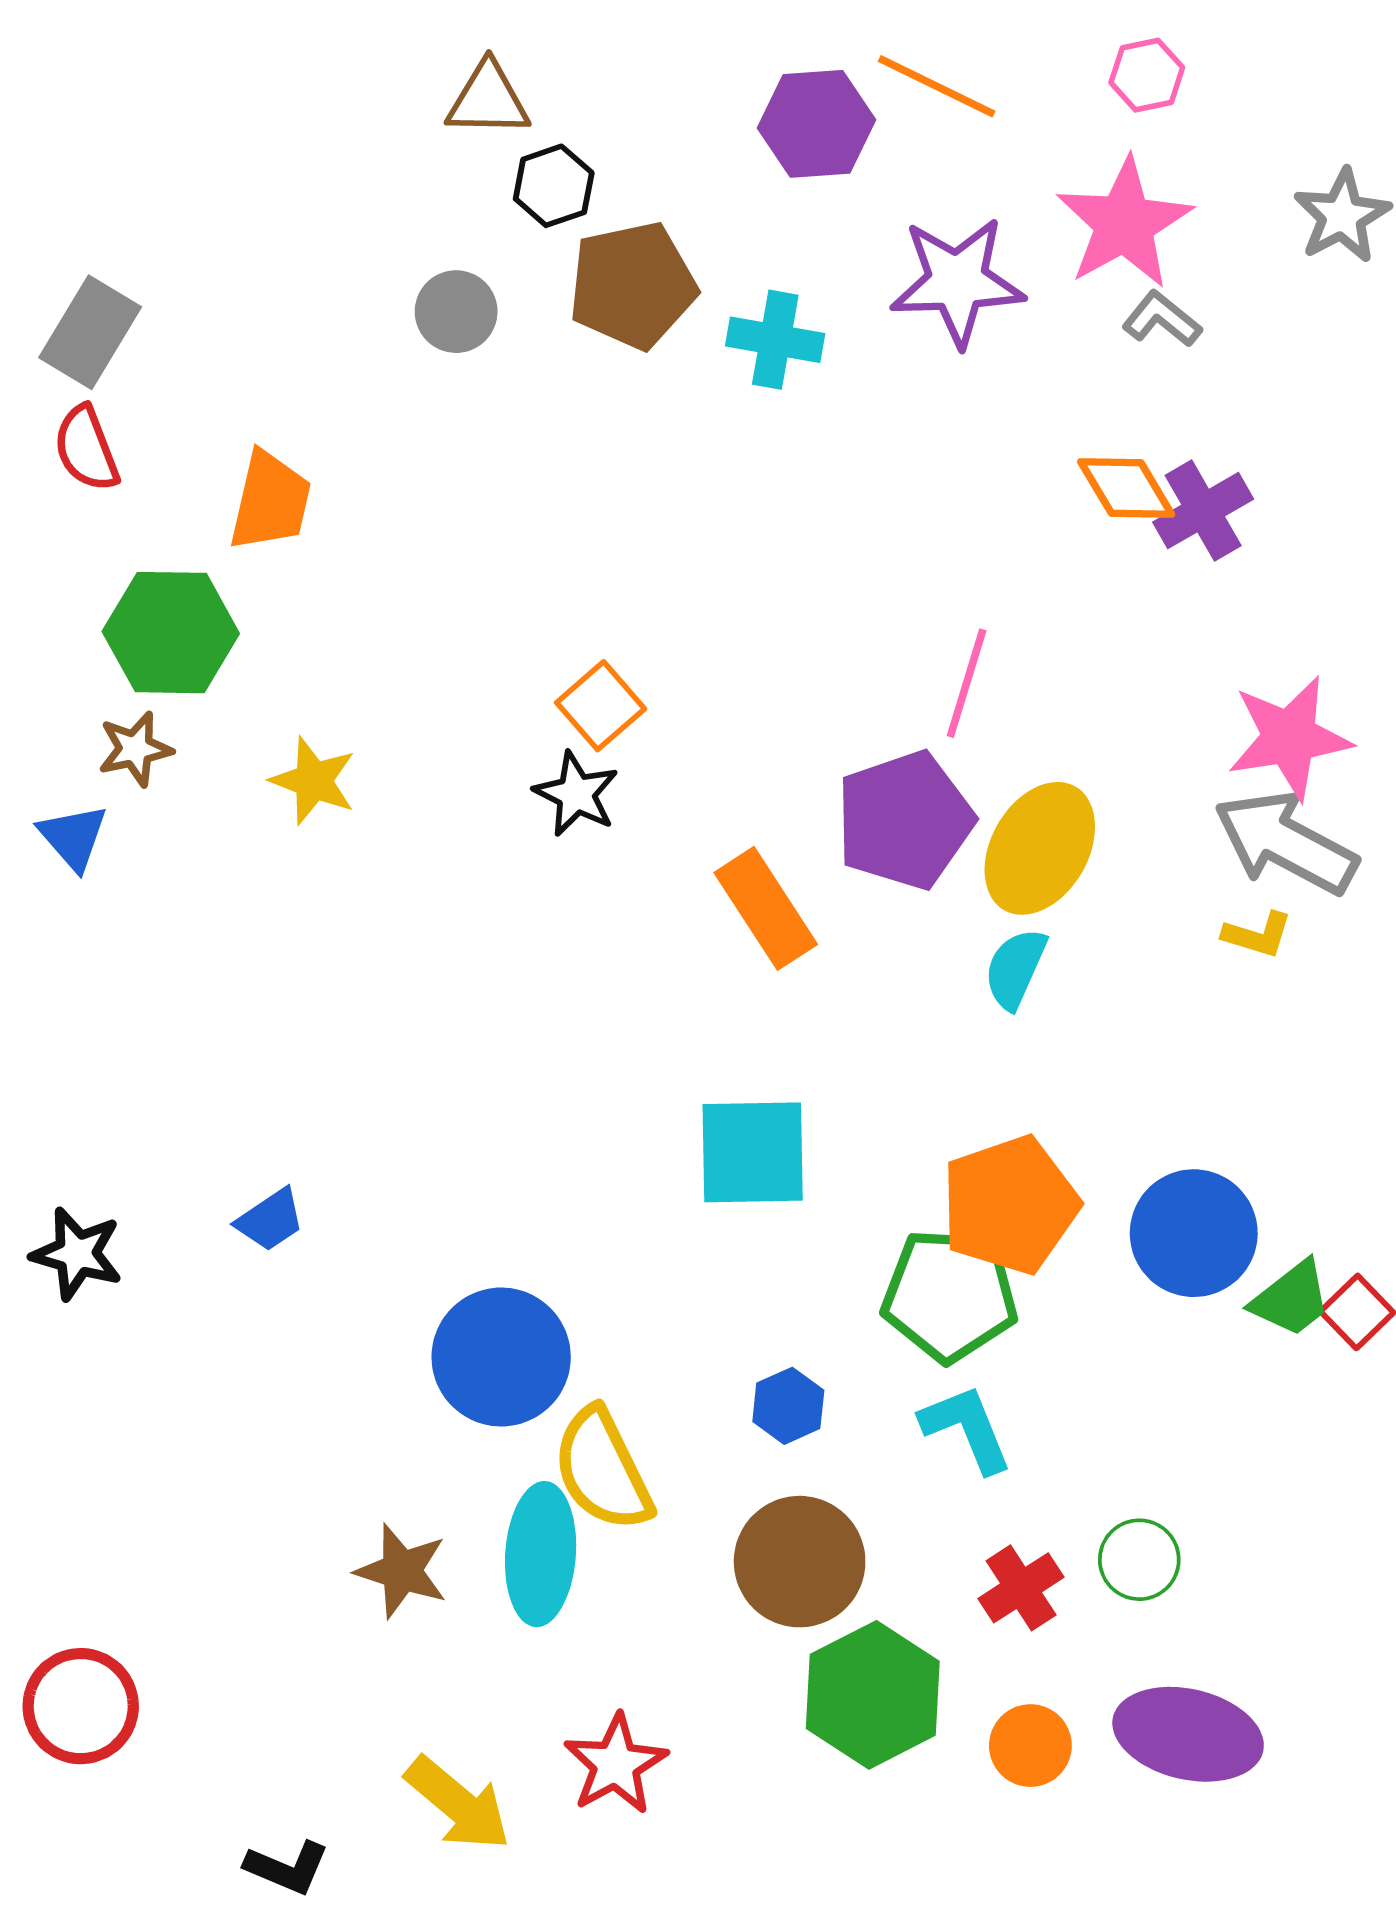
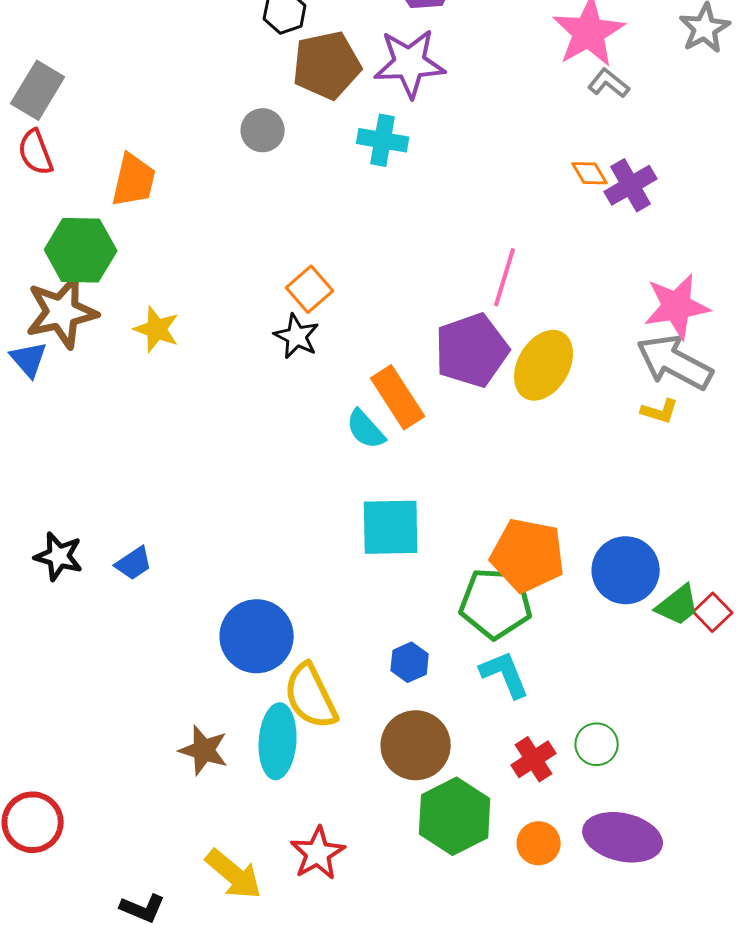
purple star: (957, 282) -> (410, 63), moved
gray circle: (456, 312) -> (263, 130), moved
cyan cross: (775, 340) -> (383, 140), moved
orange diamond: (1126, 488) -> (590, 173), size x0.7
brown star: (135, 749) -> (62, 312), size x1.8
cyan semicircle: (1015, 968) -> (366, 429), moved, turned -66
orange pentagon: (1010, 1205) -> (528, 555), turned 30
black star: (77, 1254) -> (59, 556), moved

